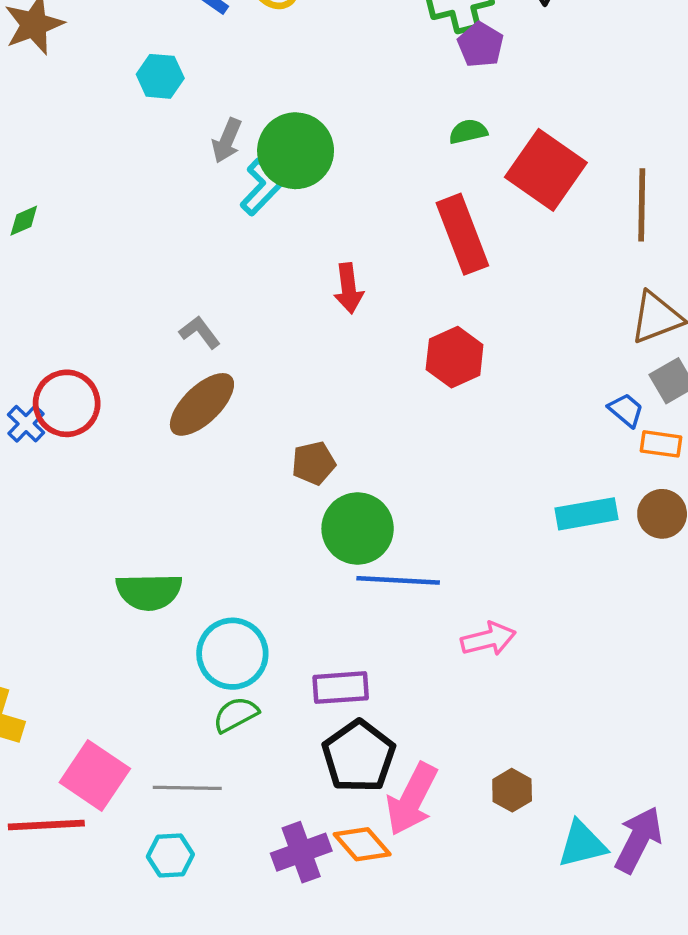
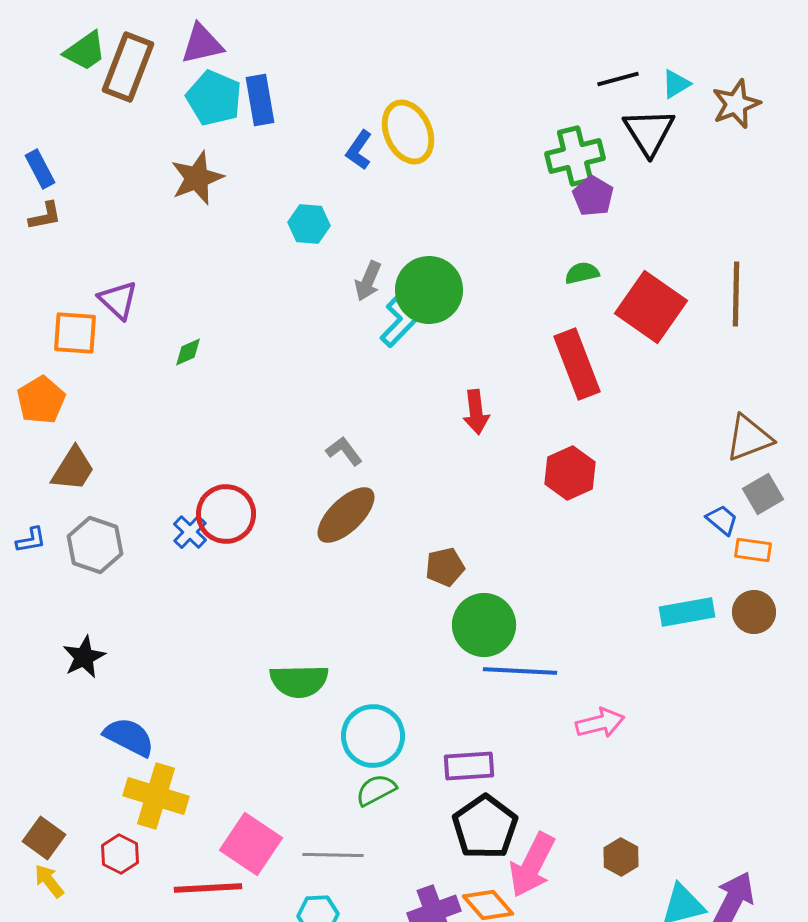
brown line: (642, 205) -> (736, 294), moved

